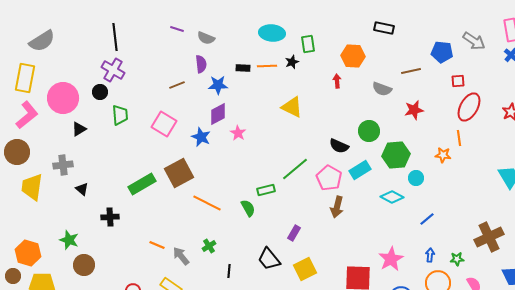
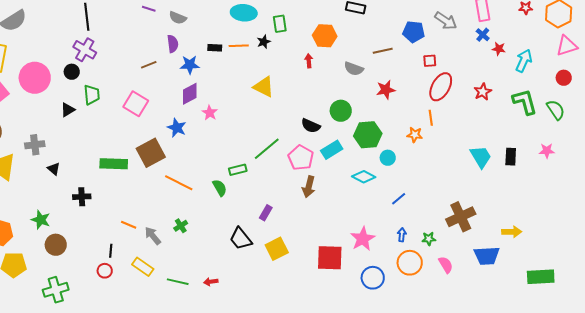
black triangle: (79, 129) -> (68, 110), moved
blue star: (201, 137) -> (177, 128), moved
green rectangle: (142, 184) -> (114, 164), turned 32
black line: (229, 271) -> (111, 251), moved

